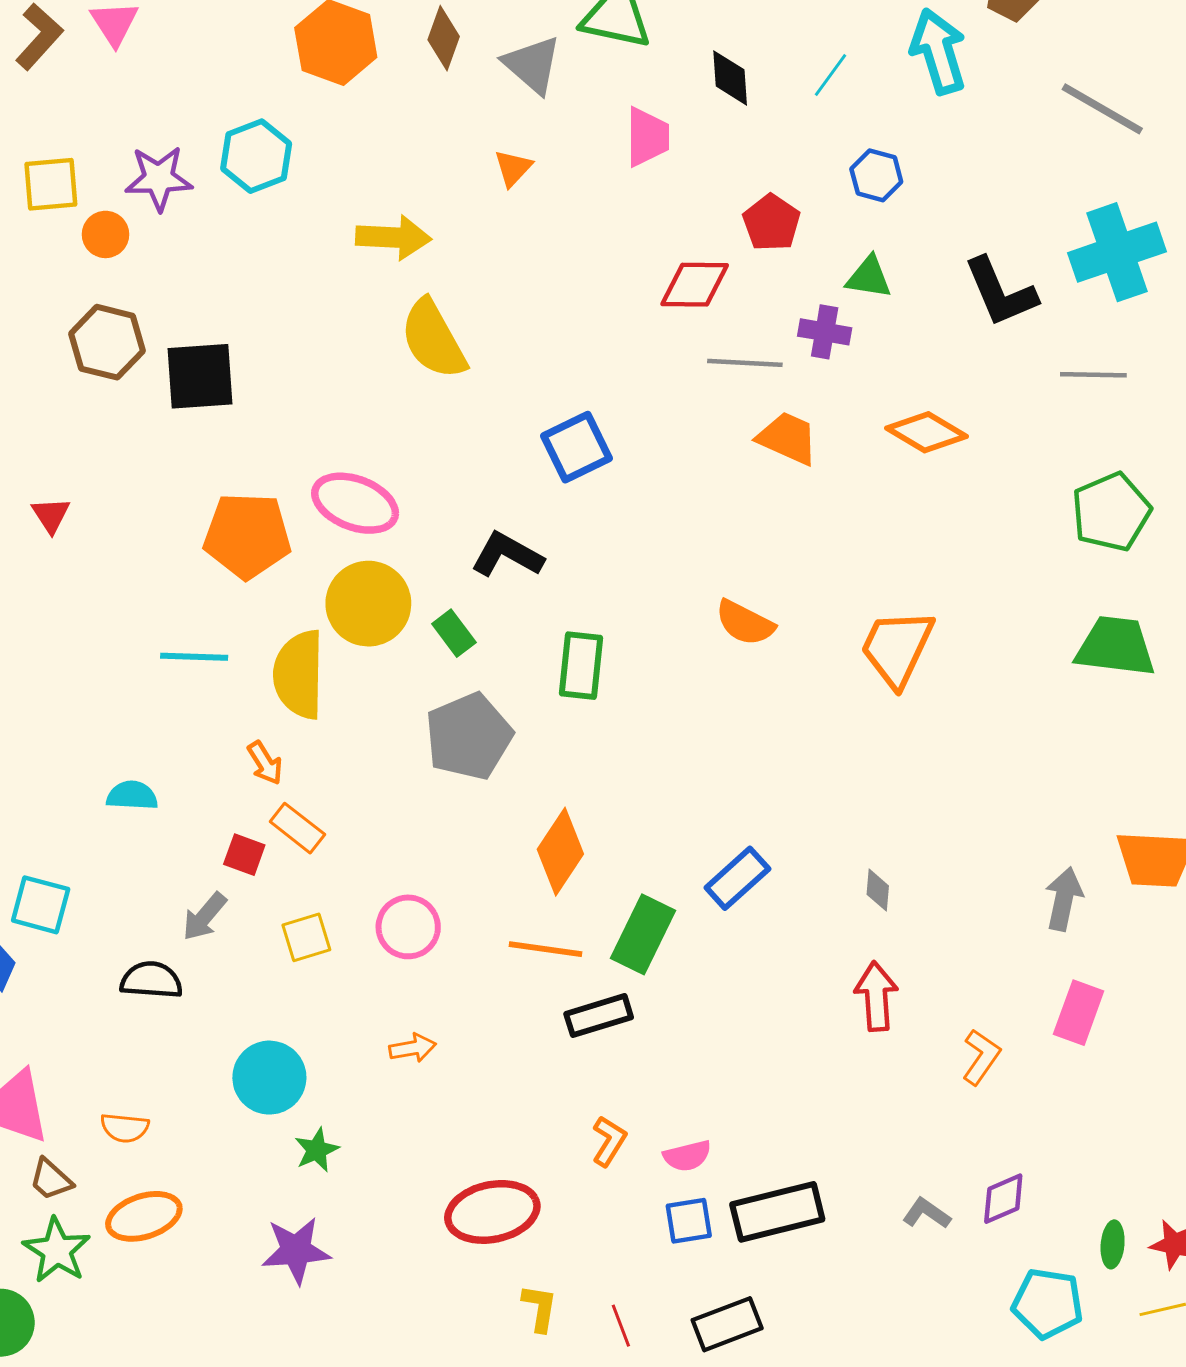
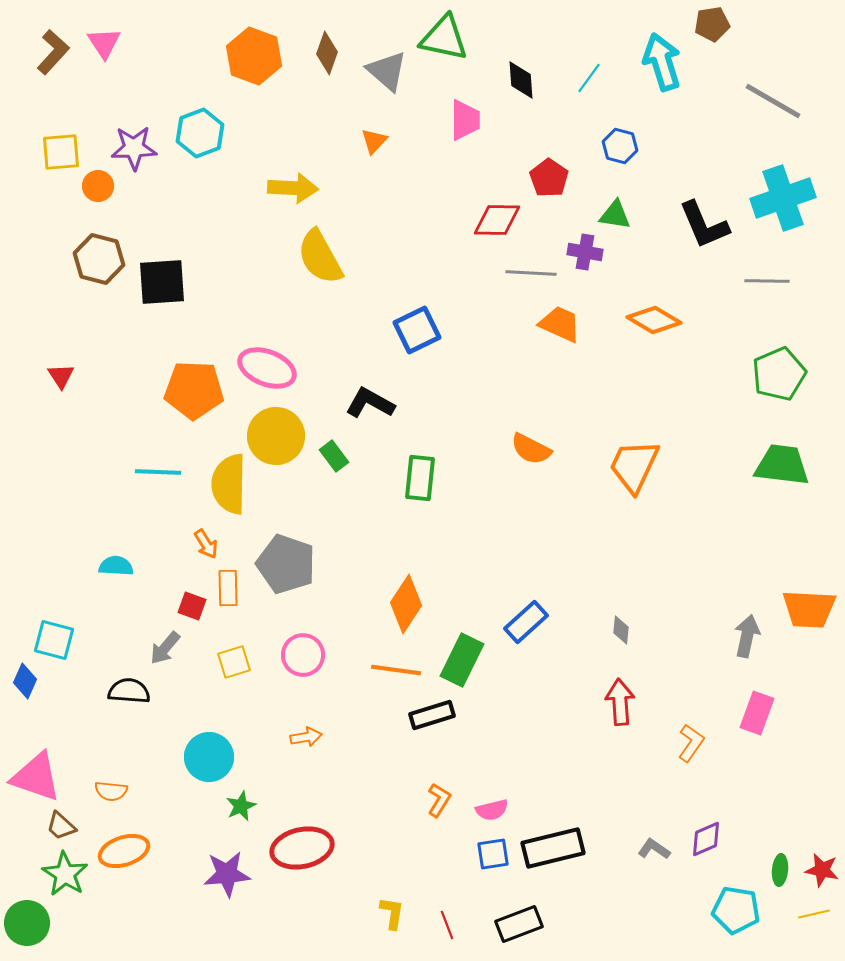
gray pentagon: (469, 736) -> (286, 564), moved, turned -30
orange rectangle: (297, 828) -> (228, 588), turned 51
red ellipse: (492, 1212) -> (302, 848), moved

